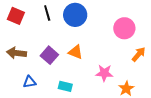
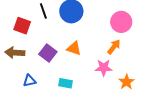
red square: (16, 16) -> (22, 26), moved
orange arrow: (139, 54) -> (114, 47), moved

